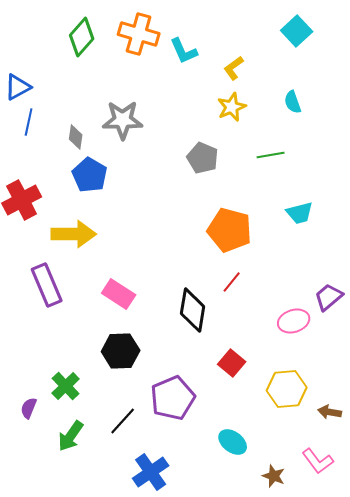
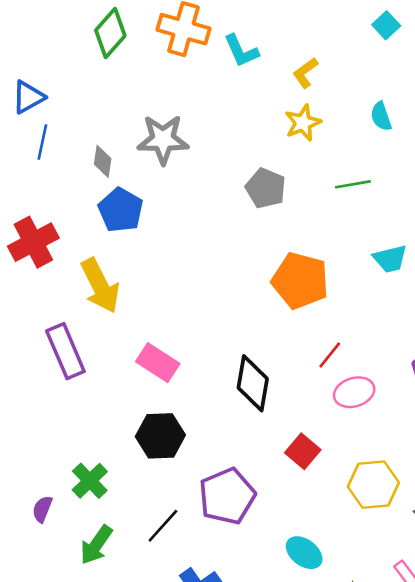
cyan square: (297, 31) -> (386, 25), size x0.7
yellow arrow: (74, 234) -> (100, 286), turned 63
red line: (232, 282) -> (330, 355), moved
pink ellipse: (294, 321) -> (354, 392), moved

